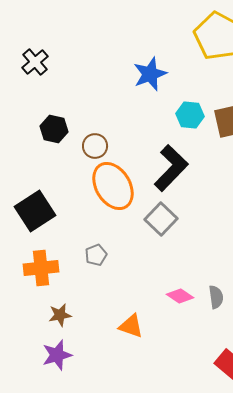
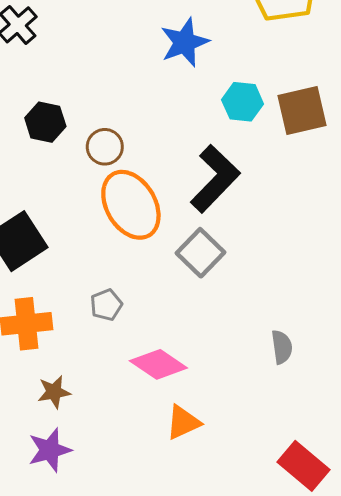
pink diamond: (180, 296) -> (158, 364), moved, size x1.4
gray semicircle: (216, 297) -> (282, 347), moved
orange triangle: (131, 326) -> (183, 422), moved, turned -44

